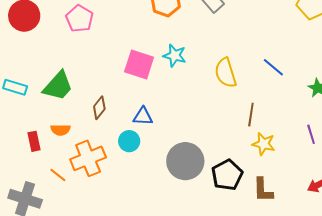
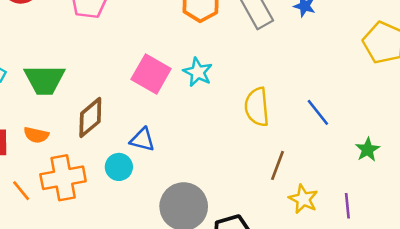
green trapezoid: (58, 86) -> (45, 80), turned 36
brown diamond: (99, 108) -> (90, 117), size x1.4
yellow star: (263, 144) -> (303, 199), moved

